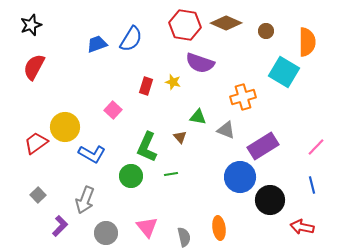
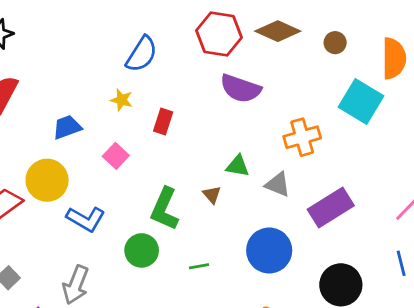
blue trapezoid: (97, 44) -> (67, 127), moved
yellow star: (173, 82) -> (122, 100), moved
green line: (171, 174) -> (199, 266), moved
blue circle: (240, 177) -> (269, 250), moved

